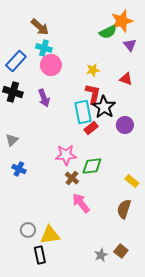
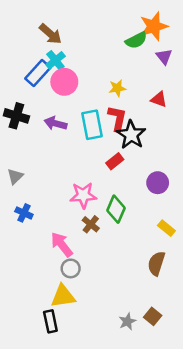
cyan cross: (44, 48) -> (55, 60), turned 35
blue rectangle: (16, 61) -> (38, 73), moved
purple arrow: (44, 98) -> (55, 123), turned 126
cyan rectangle: (83, 112) -> (92, 125), moved
purple circle: (125, 125) -> (158, 183), moved
green diamond: (92, 166) -> (116, 209), turned -60
pink arrow: (81, 203) -> (62, 244), moved
gray circle: (28, 230) -> (71, 268), moved

